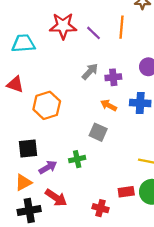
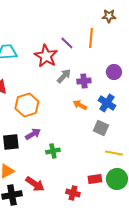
red star: (63, 26) -> (46, 56), moved, turned 30
blue cross: (140, 103) -> (107, 103), turned 30
gray square: (98, 132) -> (101, 128), moved
purple arrow: (48, 167) -> (33, 134), moved

